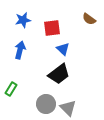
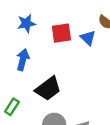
blue triangle: (63, 49) -> (88, 38), moved
black trapezoid: (59, 74) -> (48, 89), moved

